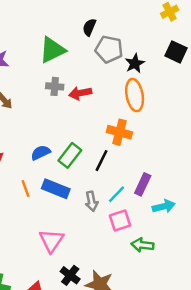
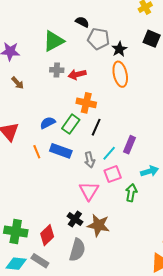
black semicircle: (89, 27) -> (82, 22), turned 96
orange cross: (119, 132) -> (86, 103), moved
cyan arrow: (164, 206) -> (150, 171), moved
pink triangle: (51, 241) -> (89, 191), moved
green arrow: (142, 245) -> (131, 193), turned 96

